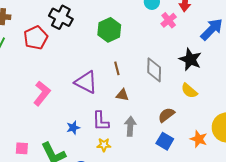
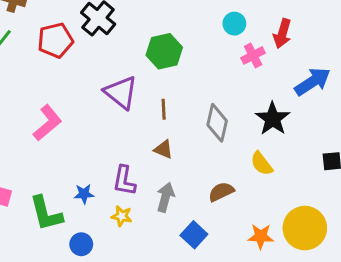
purple triangle: (86, 82) -> (121, 92), moved
blue star: (73, 128) -> (84, 194), moved
orange star: (199, 139) -> (261, 236), turned -30
blue square: (165, 141) -> (194, 235), moved

